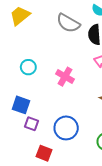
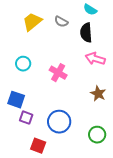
yellow trapezoid: (20, 16) -> (32, 22), moved
gray semicircle: (68, 23) -> (61, 22), size x0.6

